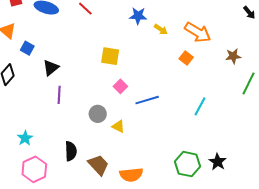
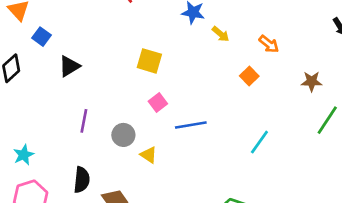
orange arrow: (198, 32) -> (269, 44), size x0.6
purple line: (59, 95) -> (84, 121), moved

